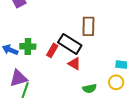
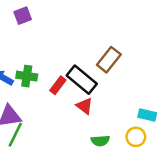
brown rectangle: (88, 26) -> (109, 60), turned 30

